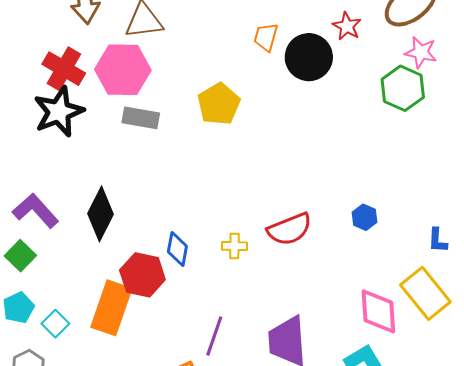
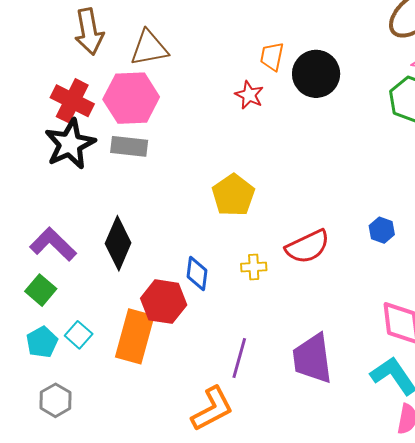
red star: (347, 26) -> (249, 95), moved
yellow pentagon: (219, 104) -> (233, 195), moved
gray rectangle: (141, 118) -> (129, 146), moved
cyan square: (55, 324) -> (79, 335), moved

